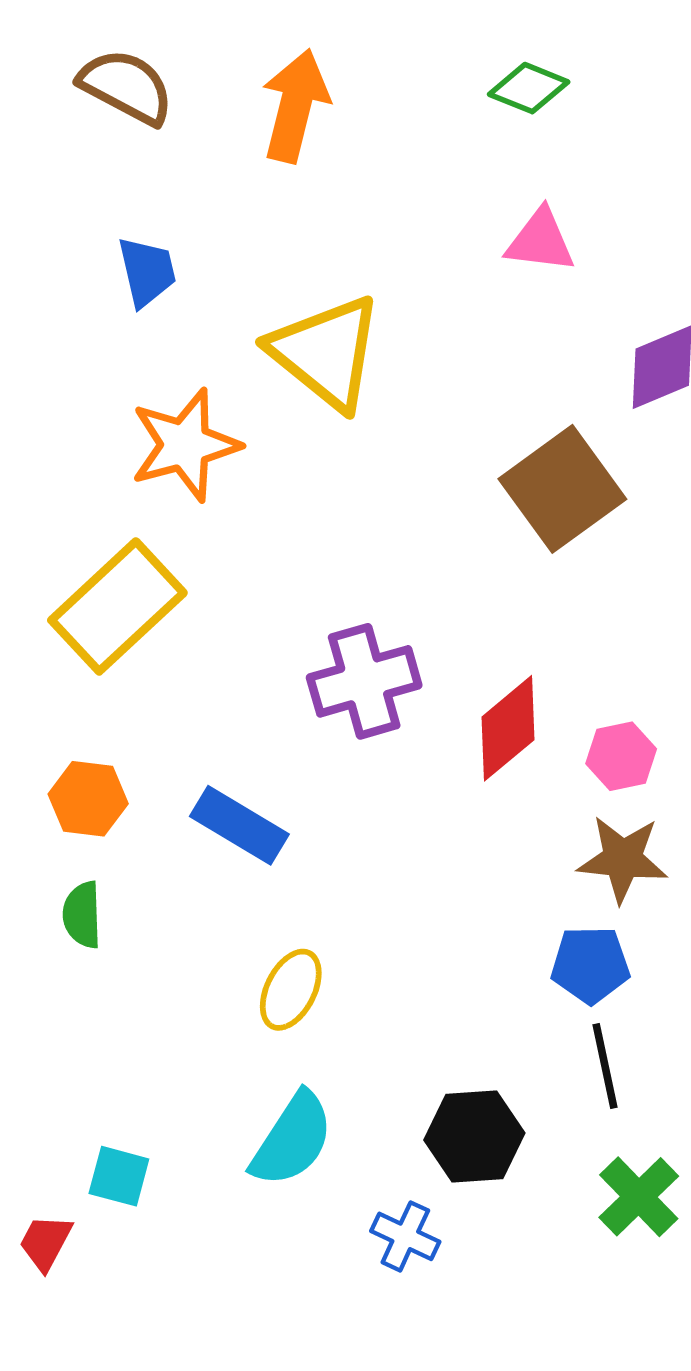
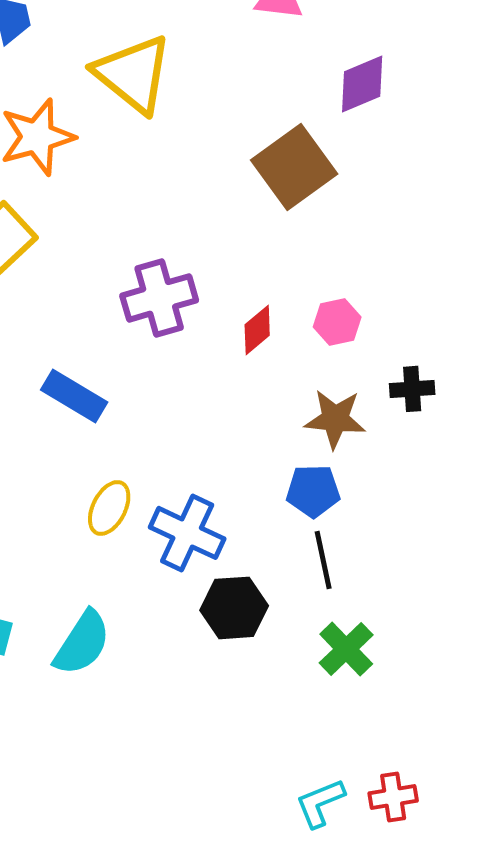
red diamond: (508, 728) -> (257, 330), size x0.7
pink hexagon: (621, 756) -> (337, 322), moved
cyan semicircle: (292, 1139) -> (82, 643), moved
blue cross: (405, 1236) -> (187, 533), moved, size x1.6

